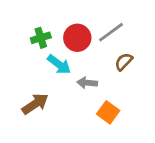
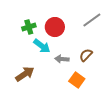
gray line: (111, 32) -> (92, 20), moved
brown semicircle: (124, 62) -> (86, 55), moved

